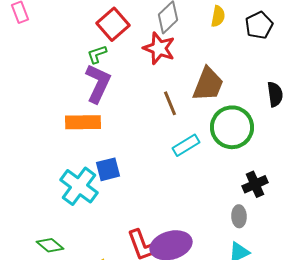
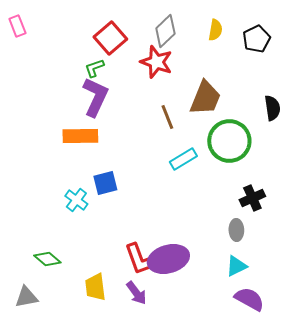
cyan cross: (79, 186) -> (76, 200), size x0.6

